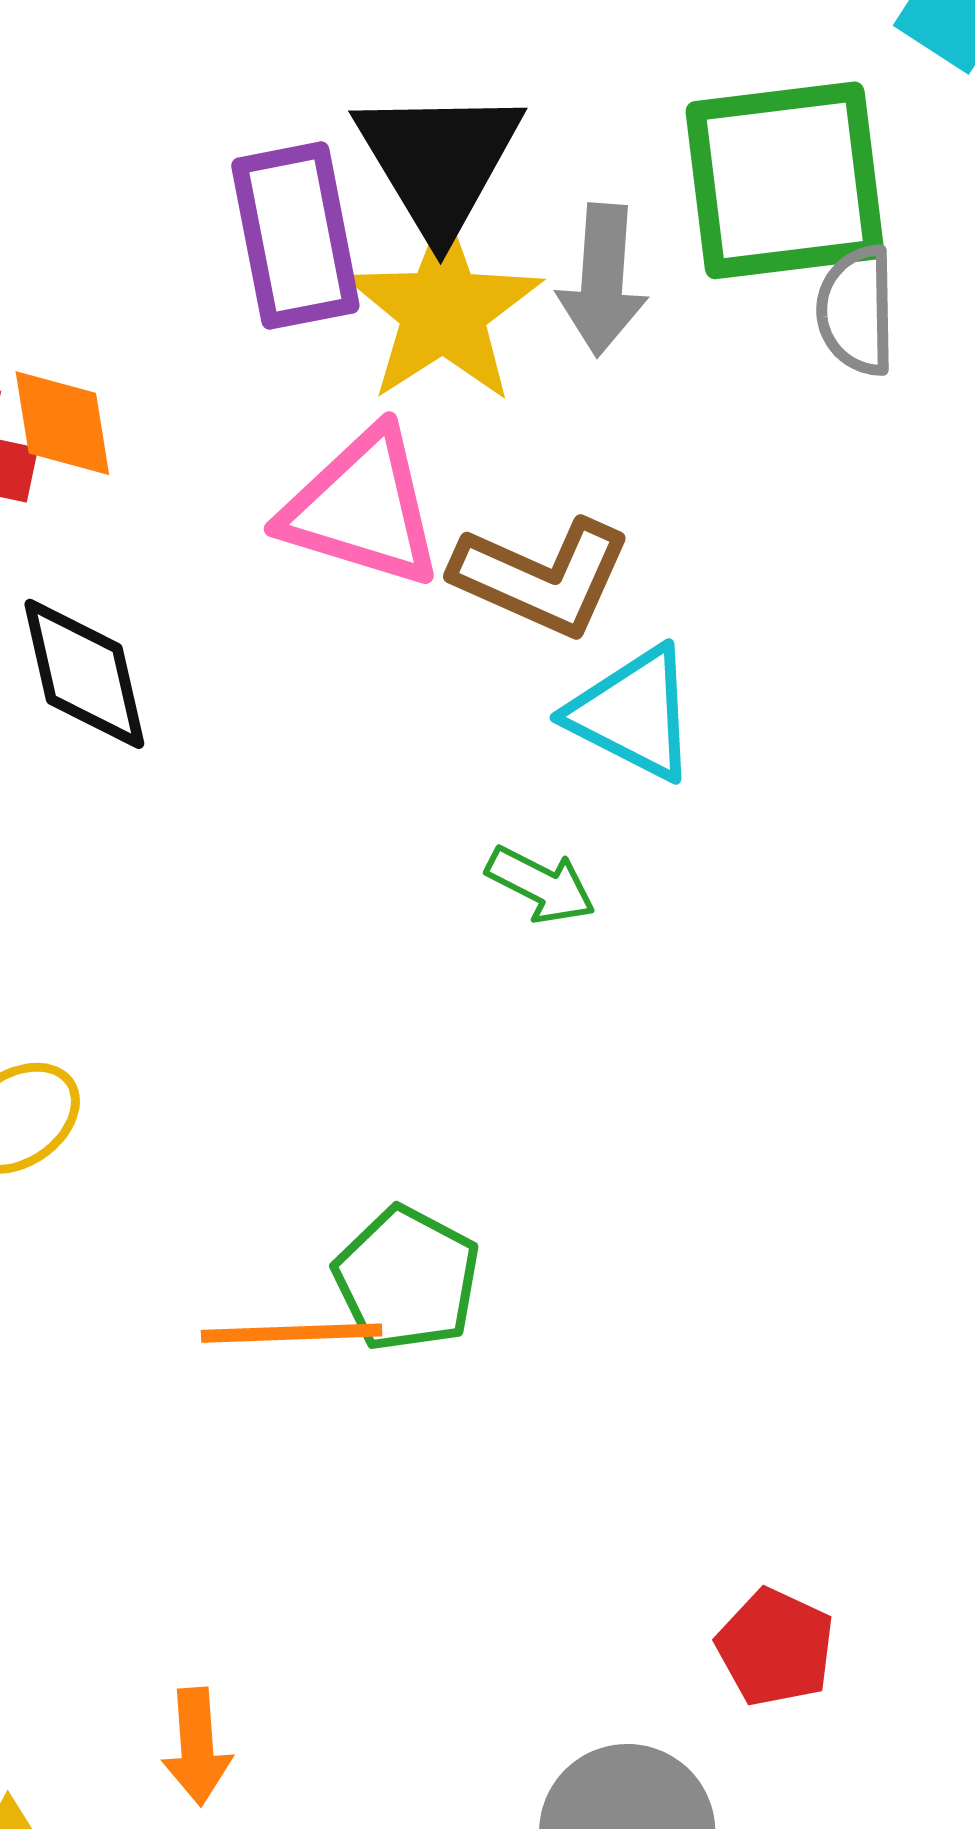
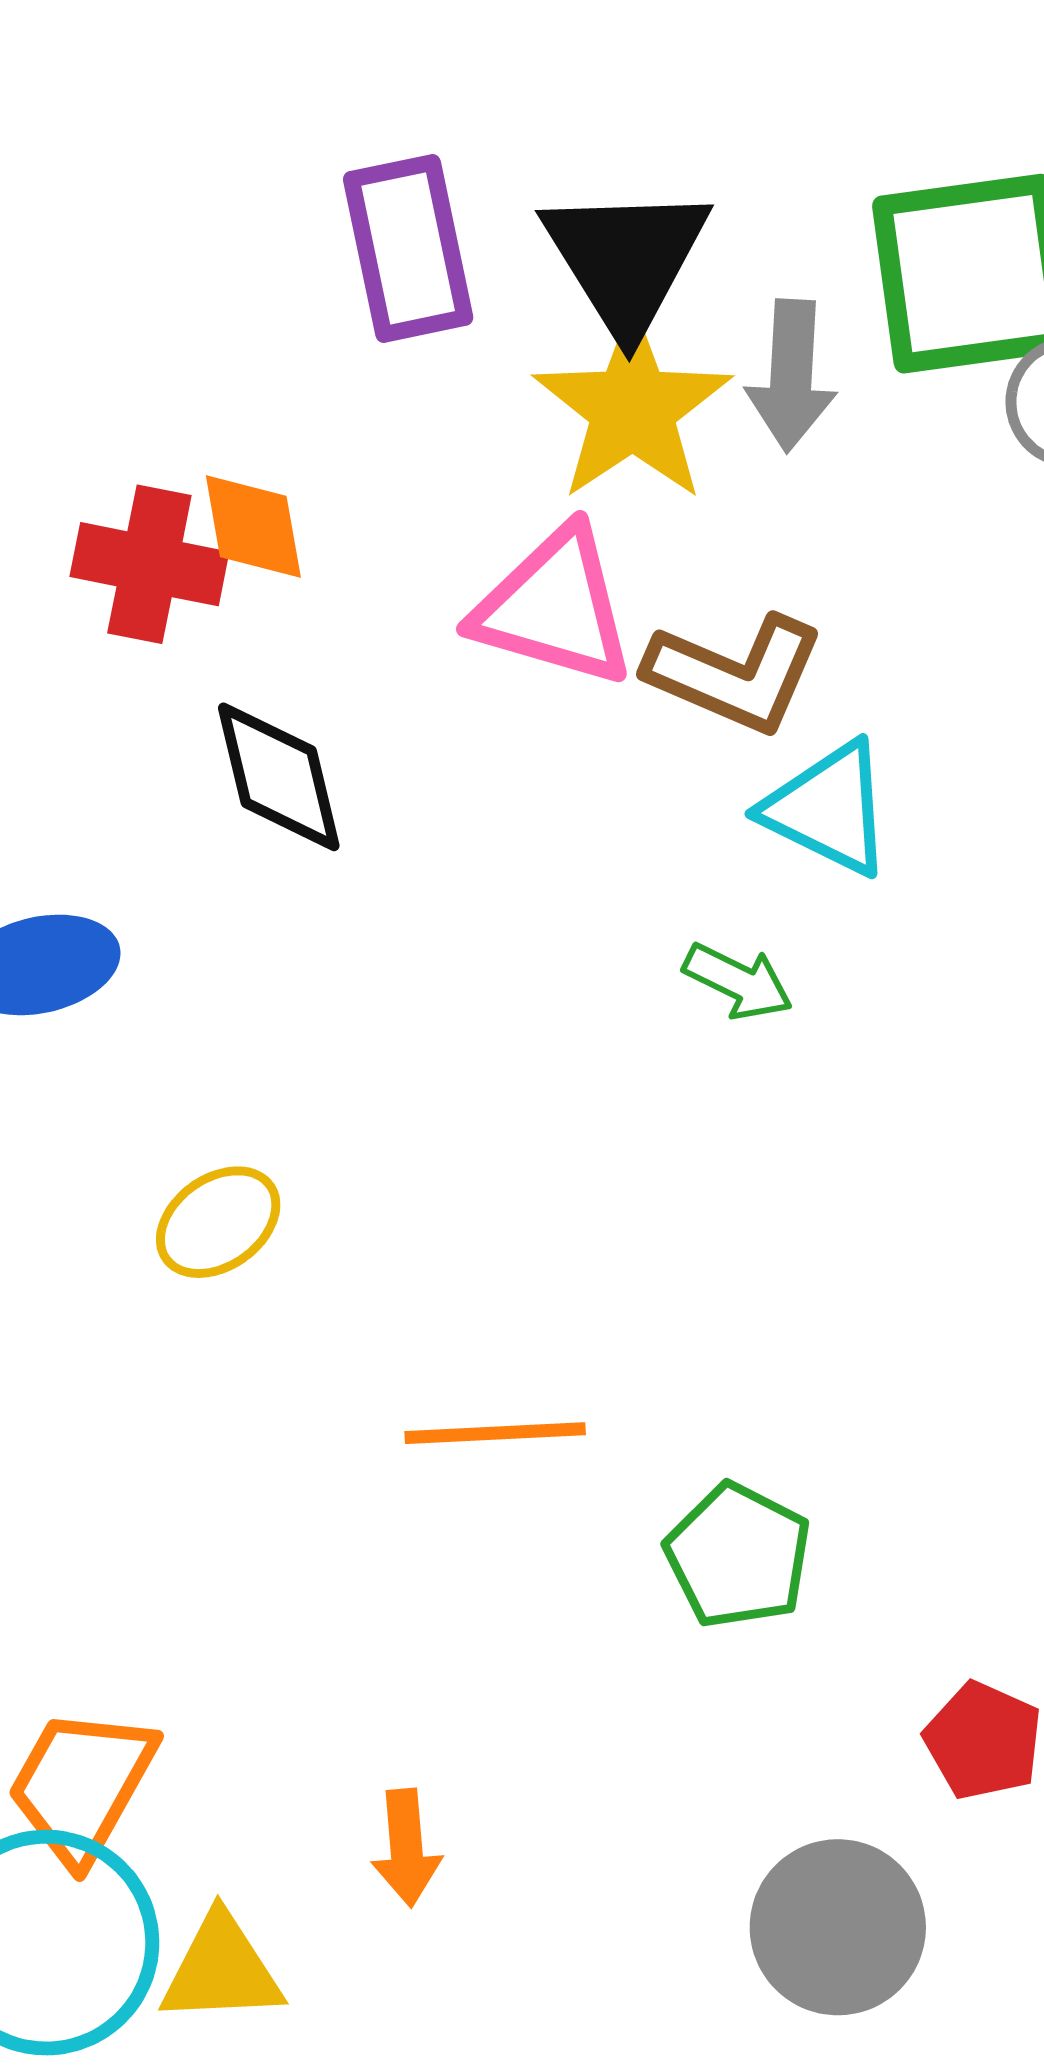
purple rectangle: (295, 236) -> (408, 248), moved
green pentagon: (407, 1279) -> (738, 1556), moved

